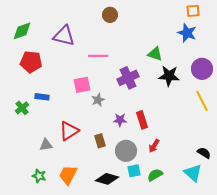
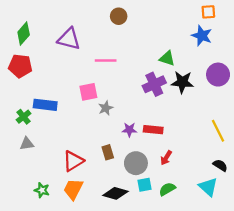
green diamond: (22, 31) -> (24, 33), turned -30
red pentagon: (31, 62) -> (20, 66), moved
purple cross: (128, 78) -> (154, 84), moved
blue rectangle: (42, 97) -> (45, 105), size x1.5
yellow line: (202, 101) -> (218, 131), moved
red rectangle: (142, 120) -> (153, 130), turned -66
red triangle: (69, 131) -> (73, 161), moved
gray triangle: (46, 145) -> (27, 144), moved

